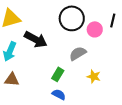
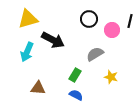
black circle: (72, 18) -> (89, 19), size x0.7
brown triangle: (12, 79) -> (38, 88), moved

